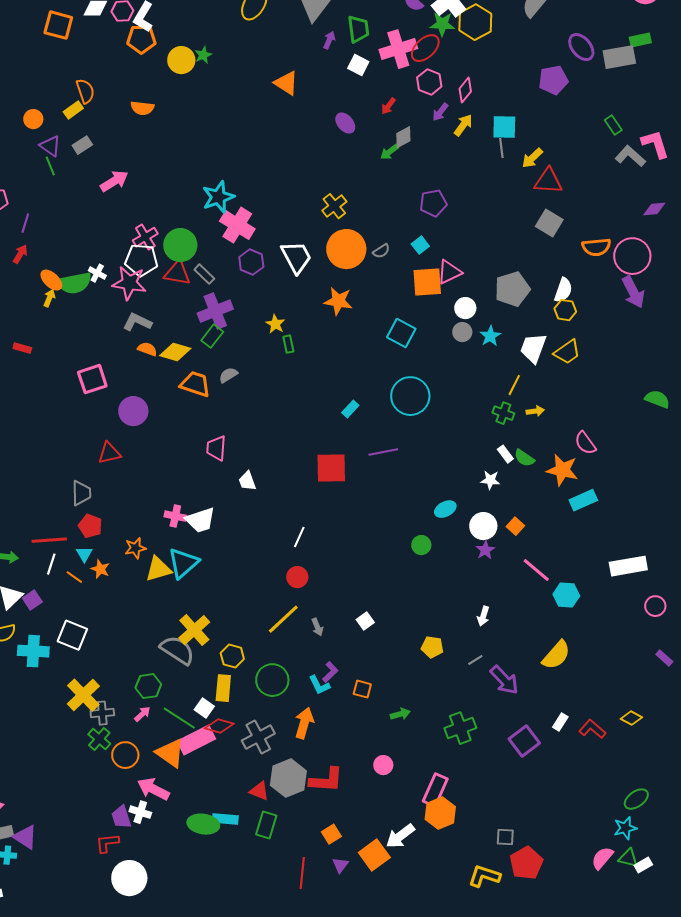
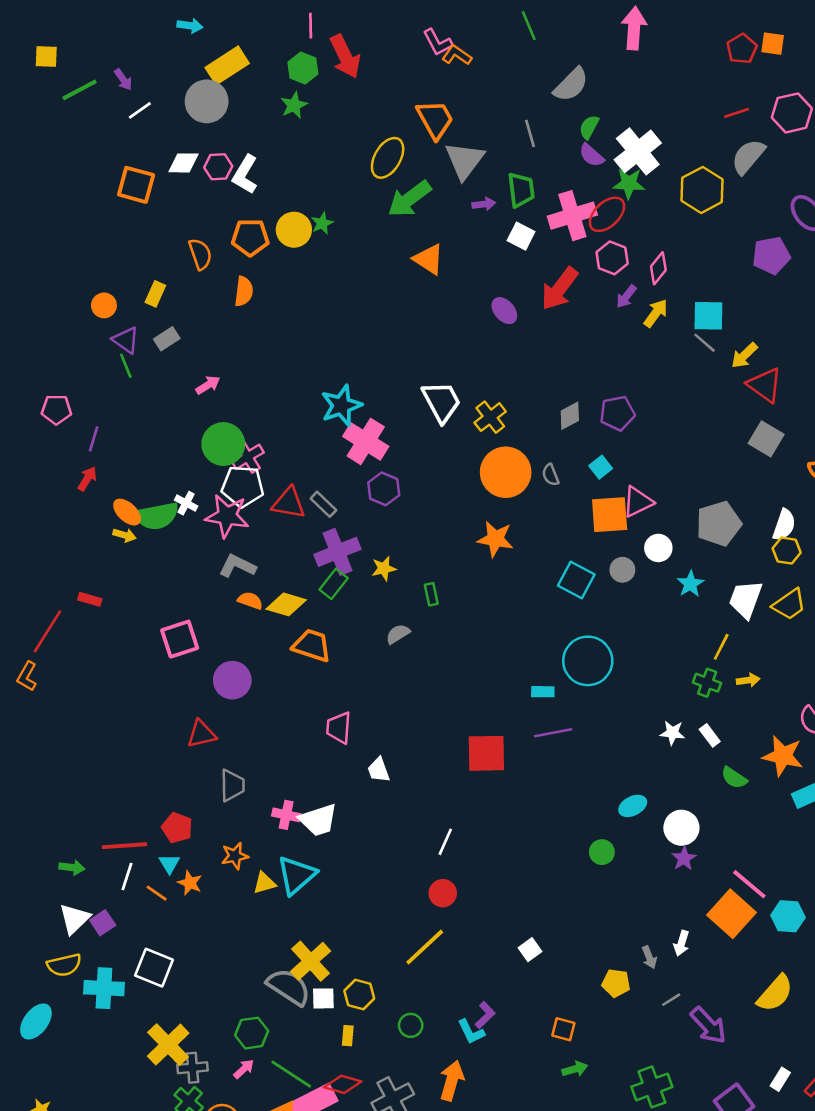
yellow hexagon: (475, 22) -> (702, 190), moved
orange pentagon: (141, 39) -> (250, 237), moved
purple arrow: (329, 40) -> (484, 204), turned 60
orange semicircle: (85, 91) -> (200, 254), moved
red arrow: (388, 106) -> (560, 289), size x2.0
orange semicircle: (142, 108) -> (244, 291), turned -90
yellow rectangle: (73, 110) -> (155, 294), turned -30
gray diamond: (403, 137) -> (570, 416), moved
gray line: (501, 148) -> (705, 343), turned -42
green arrow: (389, 152) -> (409, 199), moved, size x1.8
pink arrow: (114, 181) -> (208, 385), size x0.7
red triangle: (548, 181) -> (765, 385), turned 32
green circle: (180, 245) -> (223, 444), moved
gray semicircle: (381, 251) -> (551, 475), turned 102
white trapezoid: (296, 257) -> (441, 402), moved
yellow arrow: (49, 298) -> (124, 535), turned 84
yellow star: (275, 324) -> (384, 568), moved, turned 30
gray circle: (462, 332) -> (622, 570), moved
gray semicircle: (228, 375) -> (398, 634), moved
cyan rectangle: (350, 409) -> (543, 692), moved, turned 48
green semicircle: (524, 458) -> (734, 778), moved
white star: (490, 480) -> (672, 733), moved
gray trapezoid: (81, 493) -> (232, 785), moved
orange square: (515, 526) -> (731, 914), moved, size x2.0
yellow triangle: (158, 569) -> (264, 883), size x0.7
gray arrow: (317, 627) -> (649, 957), moved
green circle: (272, 680) -> (411, 1025), size x0.6
yellow rectangle: (223, 688) -> (348, 1036), size x0.6
orange square: (362, 689) -> (563, 1029), moved
white square: (204, 708) -> (323, 998), moved, turned -36

